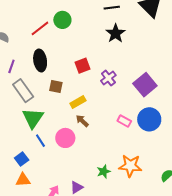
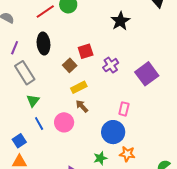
brown square: (56, 86) -> (70, 65), moved, turned 32
green triangle: (33, 118) -> (33, 101), size x0.6
blue circle: (149, 119) -> (113, 132), moved
pink rectangle: (124, 121) -> (124, 109), turned 72
orange star: (130, 166) -> (127, 154), size x0.7

